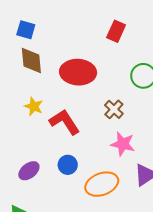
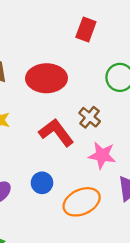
red L-shape: (65, 122) -> (56, 132), moved

